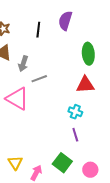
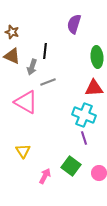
black line: (38, 30) -> (45, 51), moved
cyan cross: (75, 112) -> (84, 115), size x1.6
yellow triangle: (15, 163) -> (23, 151), moved

